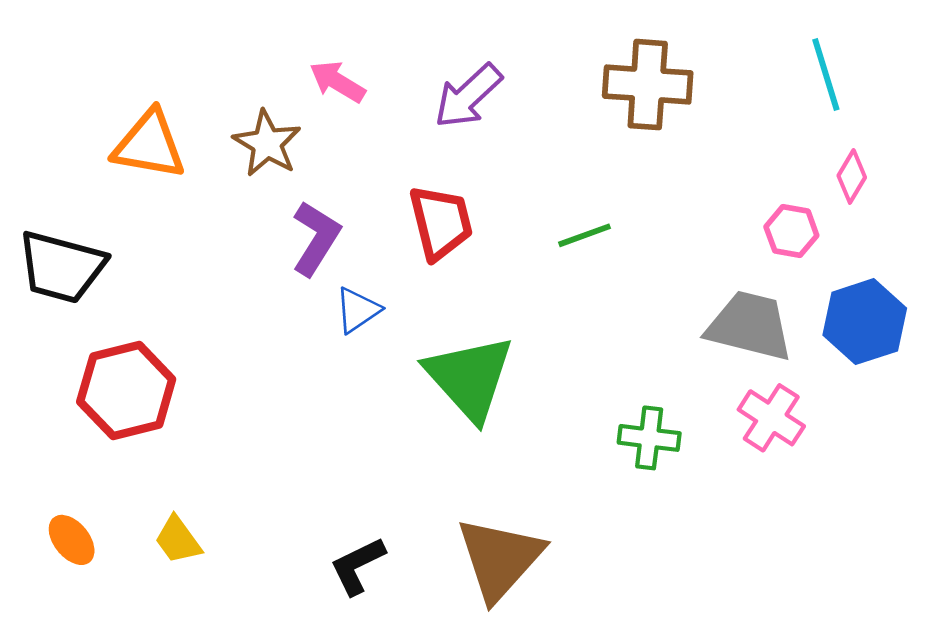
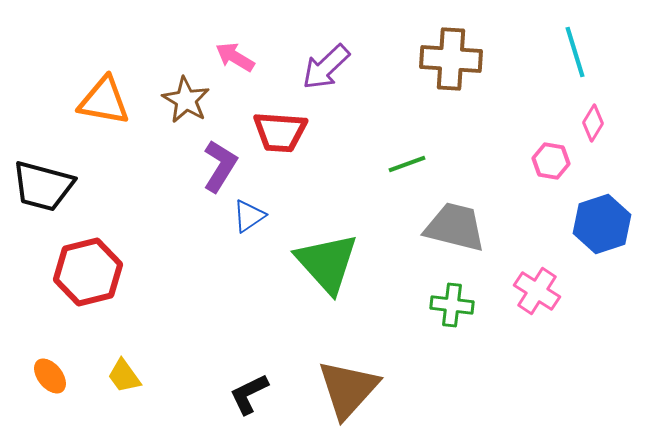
red trapezoid: (441, 222) -> (280, 132), moved, turned 108
gray trapezoid: (750, 326) -> (455, 227), moved

